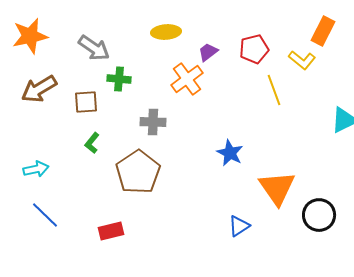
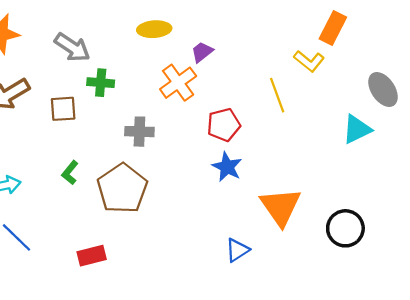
red pentagon: (254, 49) -> (224, 125), moved
green L-shape: (92, 143) -> (70, 173), moved
black circle: (319, 215) -> (345, 228), moved

